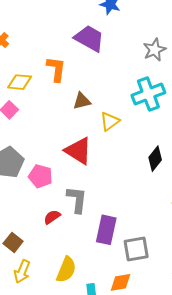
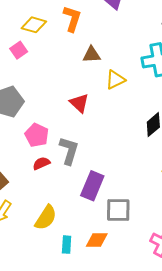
red triangle: (78, 151) -> (79, 103), size x0.7
pink pentagon: (40, 176) -> (37, 135), moved

